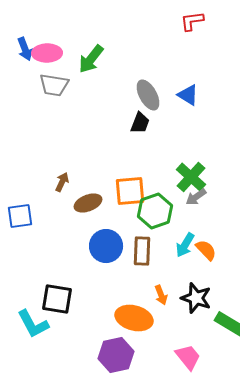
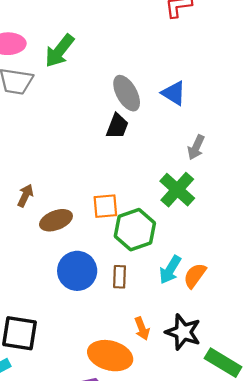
orange square: (130, 191) -> (105, 206), size x0.7
gray arrow: (196, 197) -> (196, 147), moved, turned -30
orange semicircle: (206, 250) -> (195, 276), turned -100
brown rectangle: (142, 251) -> (120, 277), size x0.7

